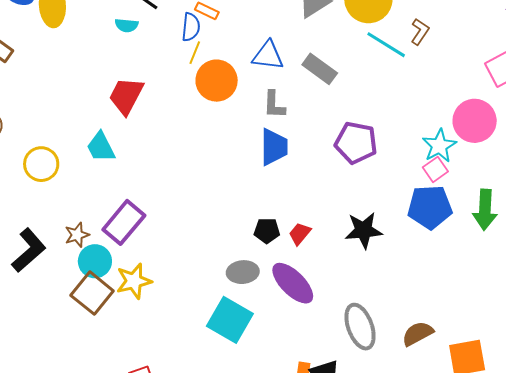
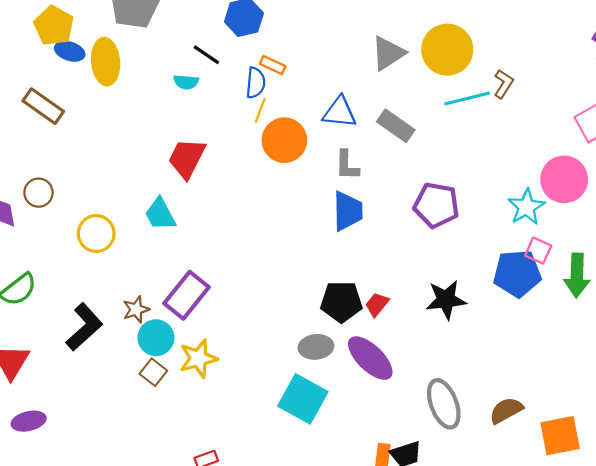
cyan line: (386, 45) -> (467, 98), turned -45
pink square: (435, 169) -> (538, 251), moved, turned -30
black pentagon: (267, 231) -> (341, 302), size x1.5
brown square: (92, 293) -> (153, 372), size x0.6

